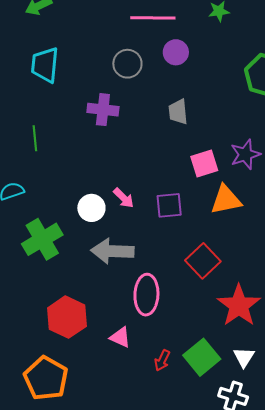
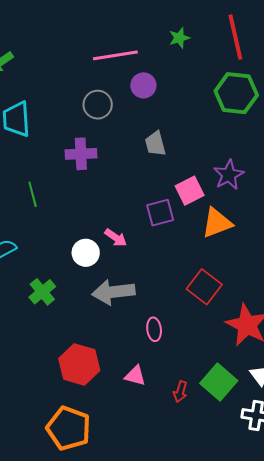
green line: (35, 138) -> (33, 194), moved
purple square: (169, 205) -> (160, 213), moved
green cross: (42, 239) -> (42, 292), size x0.7
pink ellipse: (146, 295) -> (154, 329), size x0.6

